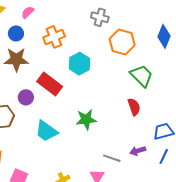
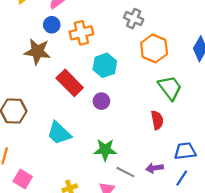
blue circle: (16, 33) -> (52, 25), moved
purple circle: (26, 97) -> (101, 101), moved
green star: (86, 120) -> (105, 150), moved

